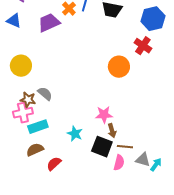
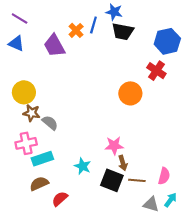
purple trapezoid: (49, 23) -> (54, 46), turned -95
brown star: (28, 100) -> (32, 113), moved
gray triangle: (143, 160) -> (151, 204), moved
pink semicircle: (119, 163) -> (164, 176), moved

